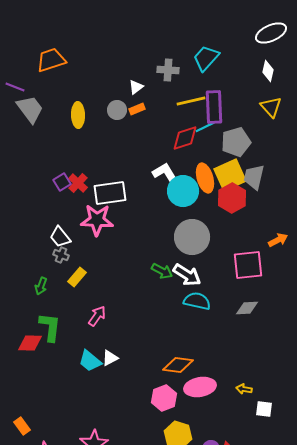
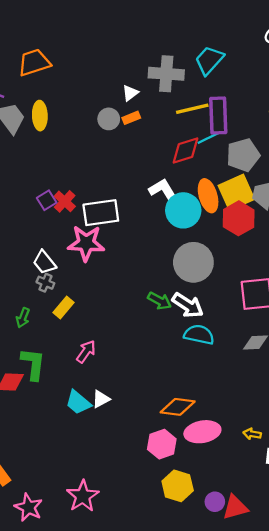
gray cross: (168, 70) -> (166, 74), size x1.4
yellow ellipse: (78, 115) -> (40, 116), moved

